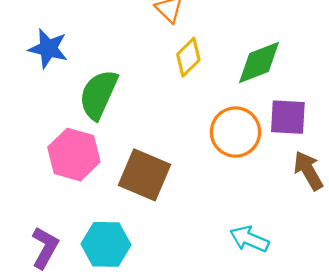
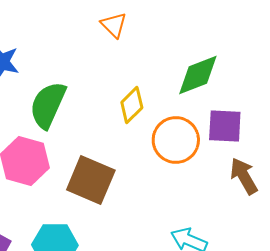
yellow diamond: (188, 57) -> (132, 105), moved

